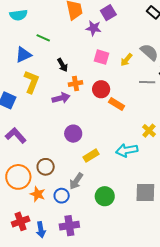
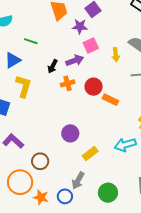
pink square: (102, 57) -> (91, 46), moved, turned -35
yellow arrow: (126, 60) -> (116, 55), turned -40
black arrow: (62, 65) -> (53, 66), turned 64
purple arrow: (61, 98) -> (75, 60), moved
brown circle: (46, 167) -> (40, 161), moved

